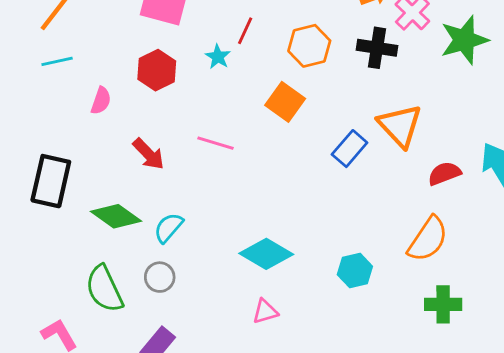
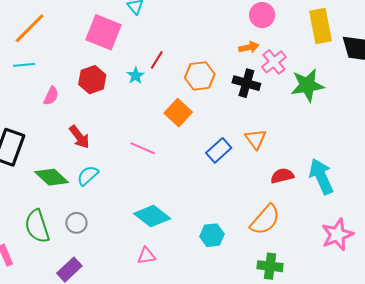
orange triangle: (400, 126) -> (256, 139), size x0.7
pink line: (215, 143) -> (143, 148), moved
cyan semicircle: (168, 228) -> (88, 176), moved

